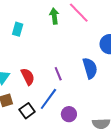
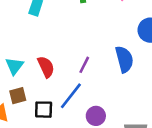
purple line: (58, 74) -> (84, 65), turned 48
black square: (27, 111) -> (44, 110), turned 35

